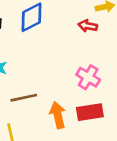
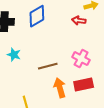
brown line: (24, 98) -> (48, 66), moved

